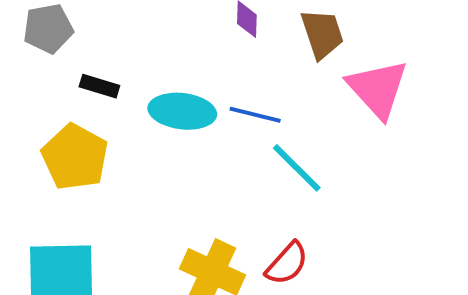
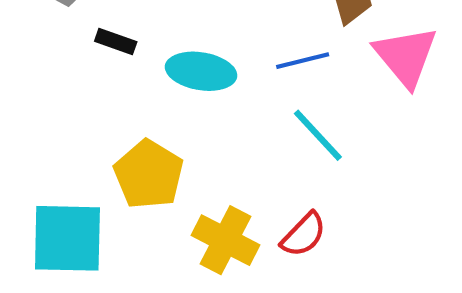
blue line: (255, 115) -> (303, 61), moved, turned -30
yellow pentagon: (75, 157) -> (149, 174), moved

